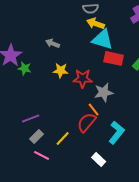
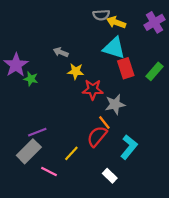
yellow arrow: (96, 23) -> (116, 22), moved
red rectangle: (114, 58) -> (126, 68), turned 60
yellow star: (61, 70) -> (76, 71), moved
gray rectangle: (37, 136) -> (29, 151), moved, size x1.6

